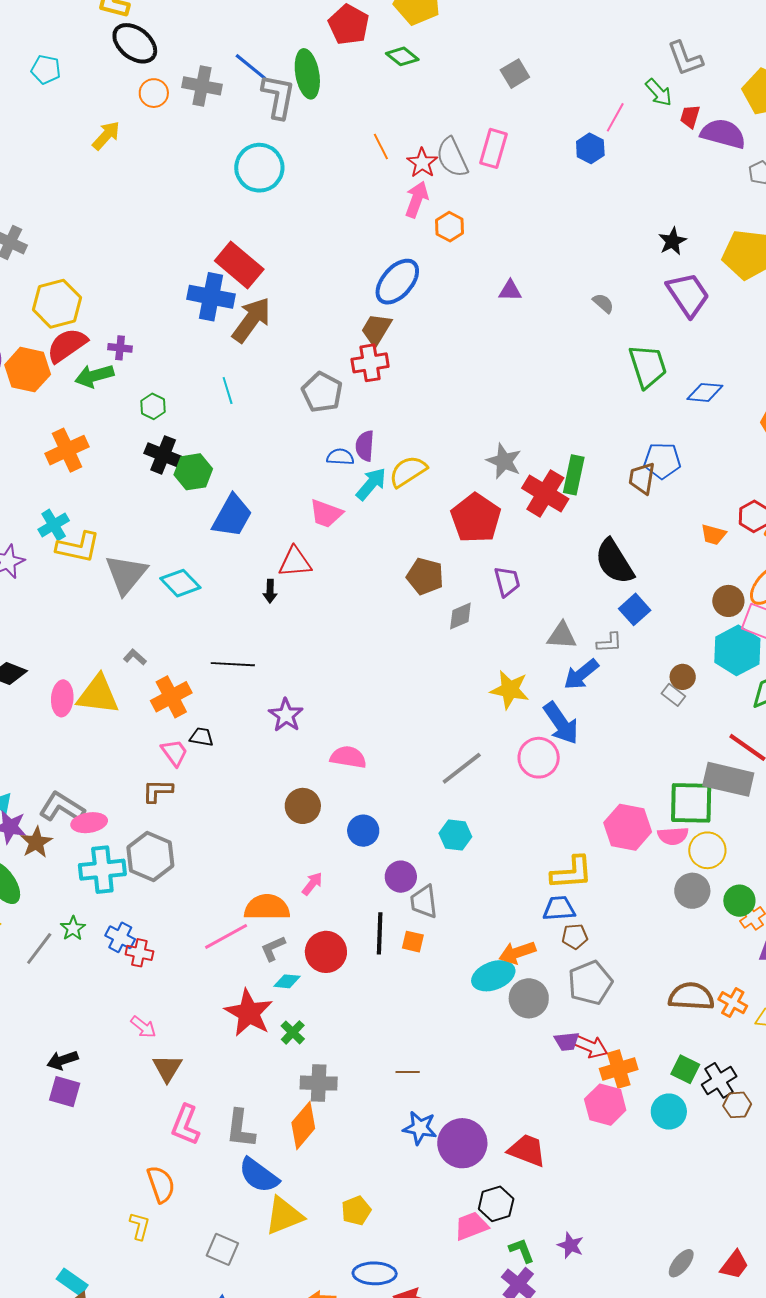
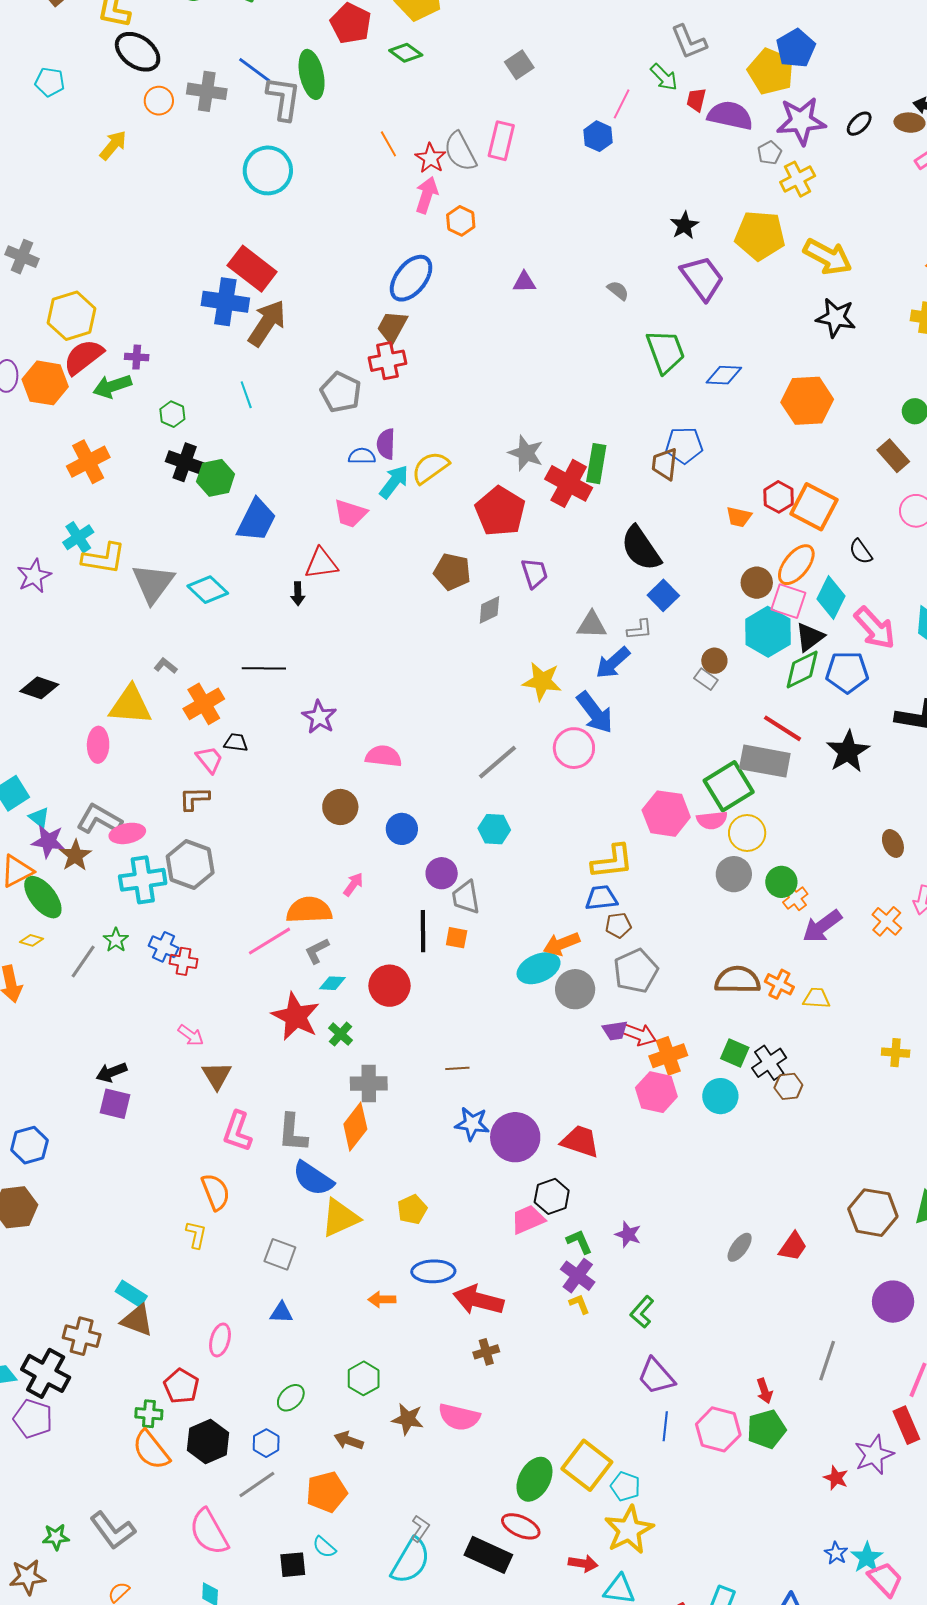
pink ellipse: (62, 698) -> (98, 745), moved
green square: (691, 803) -> (729, 786), turned -30
red circle: (326, 952) -> (390, 986), moved

